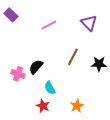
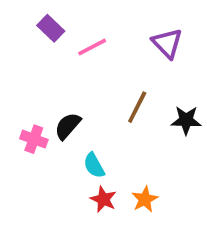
purple rectangle: (11, 15) -> (51, 28), moved
red star: (43, 106) -> (103, 199), moved

